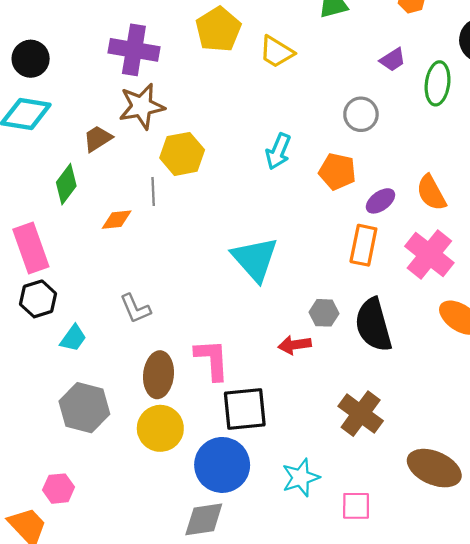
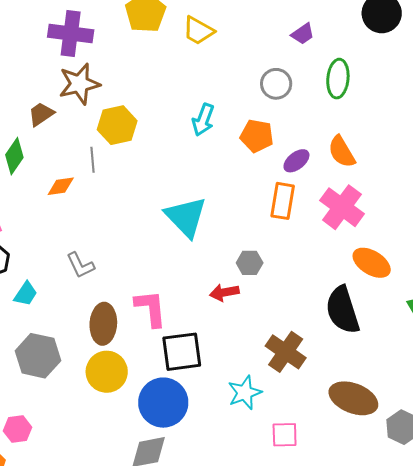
green ellipse: (438, 83) -> (338, 79), moved
black semicircle: (373, 325) -> (343, 310), moved
cyan star: (301, 478) -> (245, 393), moved

